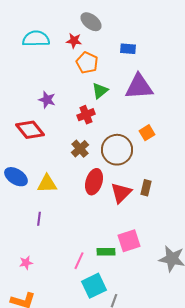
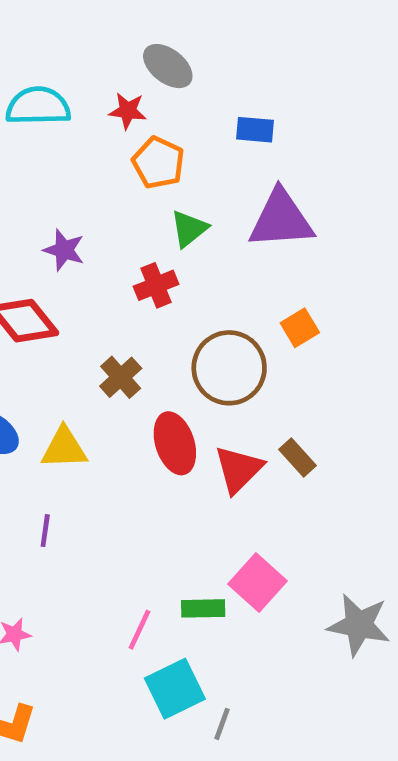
brown cross: (80, 149) -> (121, 377), moved
red ellipse: (94, 182) -> (175, 443), turned -35
brown rectangle: (146, 188) -> (297, 457), turned -56
pink square: (129, 241) -> (257, 582), turned -30

